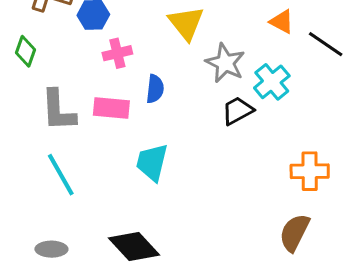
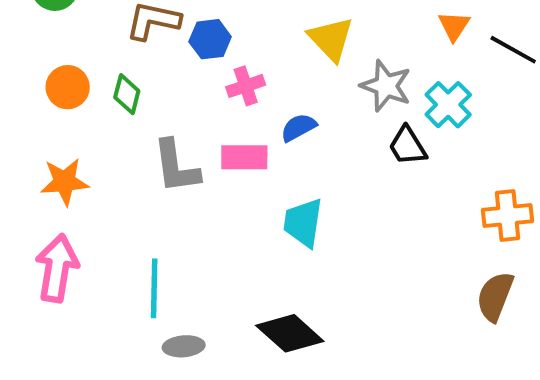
orange triangle: (282, 22) -> (454, 26), turned 40
blue semicircle: (155, 89) -> (298, 127), turned -120
black trapezoid: (238, 111) -> (407, 146), turned -88
cyan line: (61, 175) -> (154, 288), moved, turned 36

